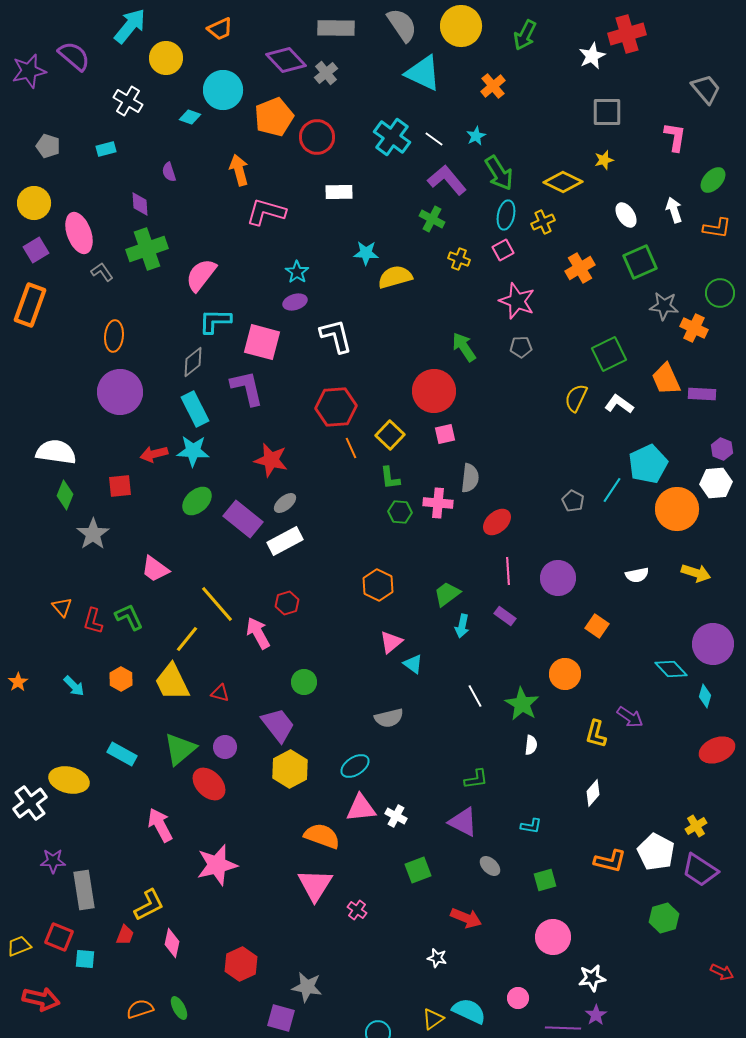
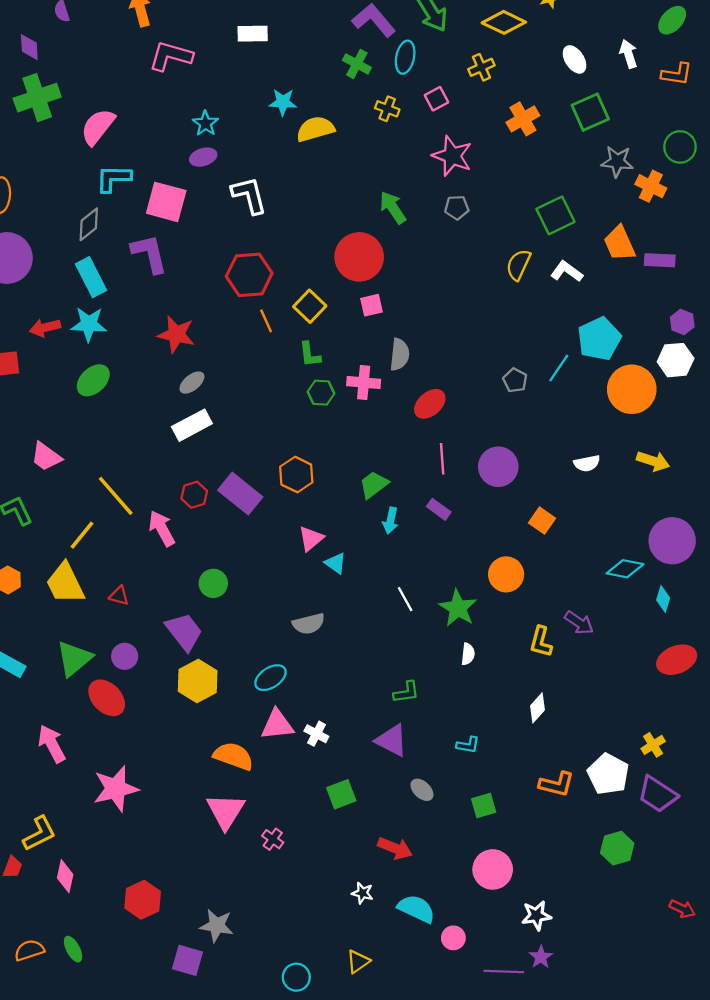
cyan ellipse: (506, 215) -> (405, 57), moved
purple rectangle: (243, 519) -> (240, 494), moved
cyan diamond: (671, 669) -> (625, 569), turned -36
cyan semicircle: (469, 1011) -> (416, 909), moved

